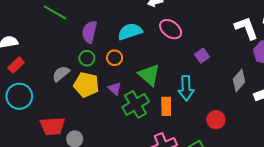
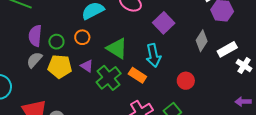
purple semicircle: (89, 32) -> (35, 36), moved
purple square: (202, 56) -> (164, 23), size x1.5
orange rectangle: (166, 106) -> (137, 75), turned -48

